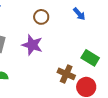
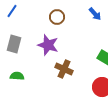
brown cross: (66, 74) -> (64, 69), moved

